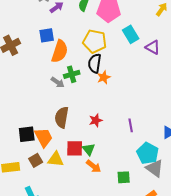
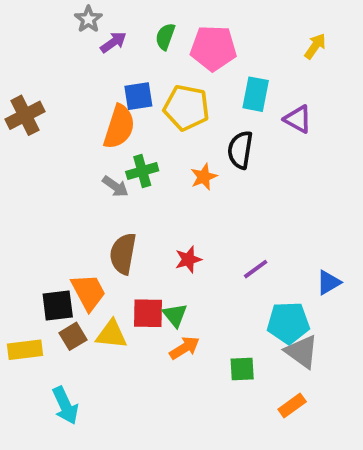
cyan rectangle: (131, 34) -> (256, 94), turned 42
blue square: (47, 35) -> (138, 96), moved
black semicircle: (95, 63) -> (240, 150), moved
purple line: (131, 125) -> (256, 269), turned 64
black square: (27, 134) -> (58, 306), moved
cyan pentagon: (148, 153) -> (288, 323), turned -30
orange arrow: (94, 166) -> (184, 348), turned -70

